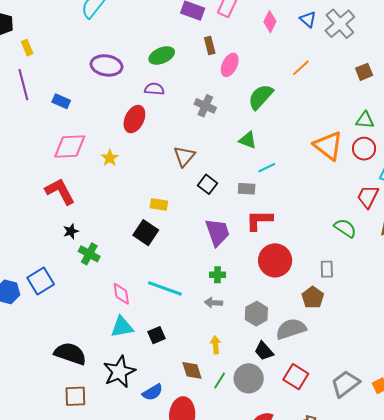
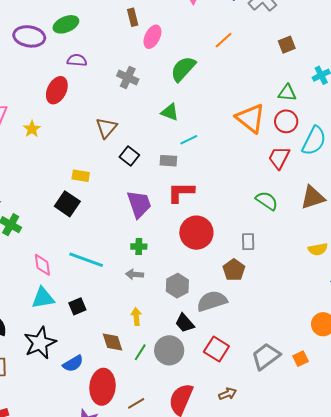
green ellipse: (162, 56) -> (66, 24), moved
red trapezoid: (368, 197) -> (279, 158), moved

